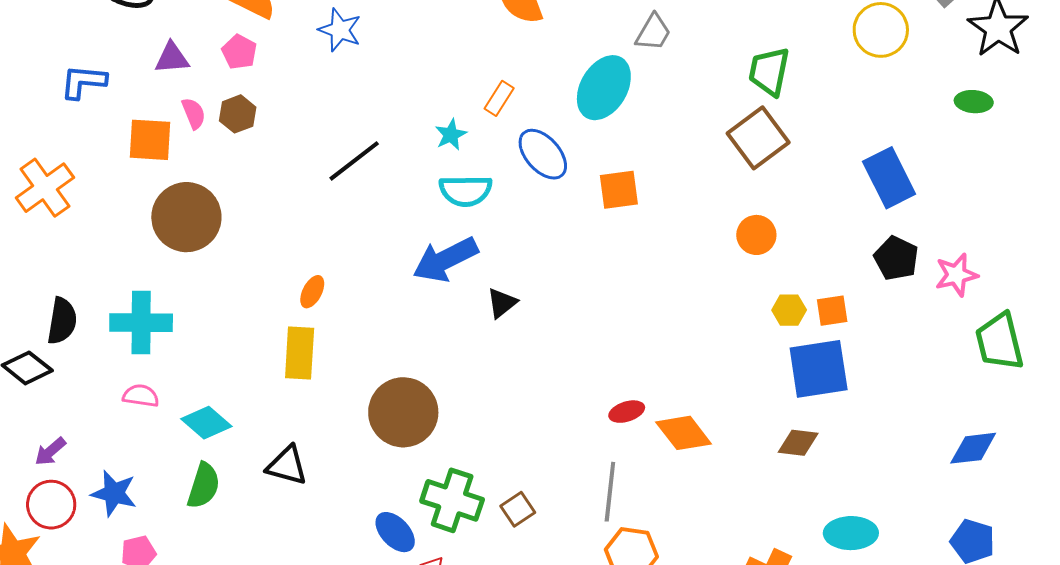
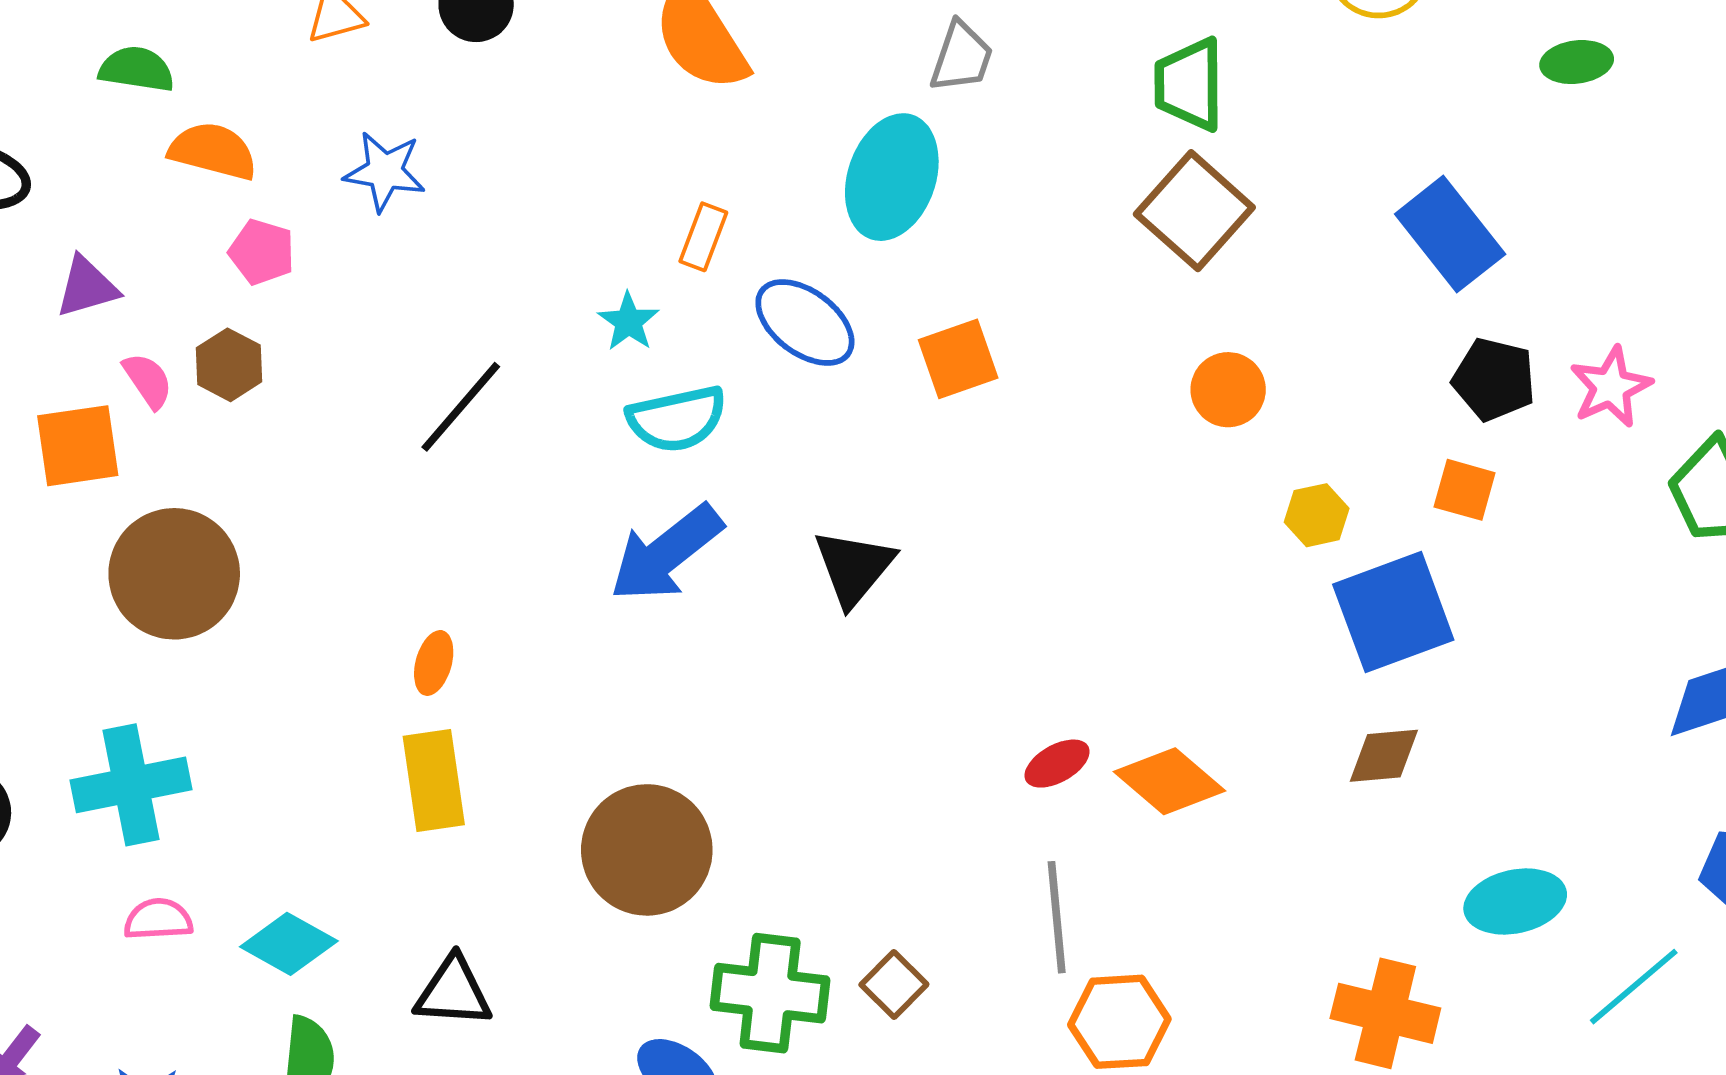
pink pentagon: (239, 52) -> (262, 252), moved
black triangle: (502, 303) -> (854, 568), moved, size x1.4
orange square: (832, 311) -> (1465, 490), moved, turned 36

